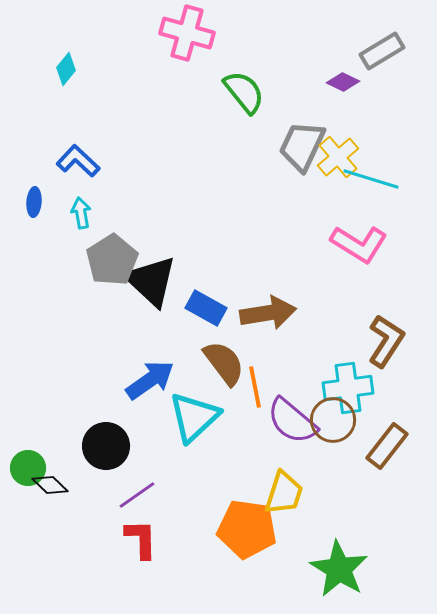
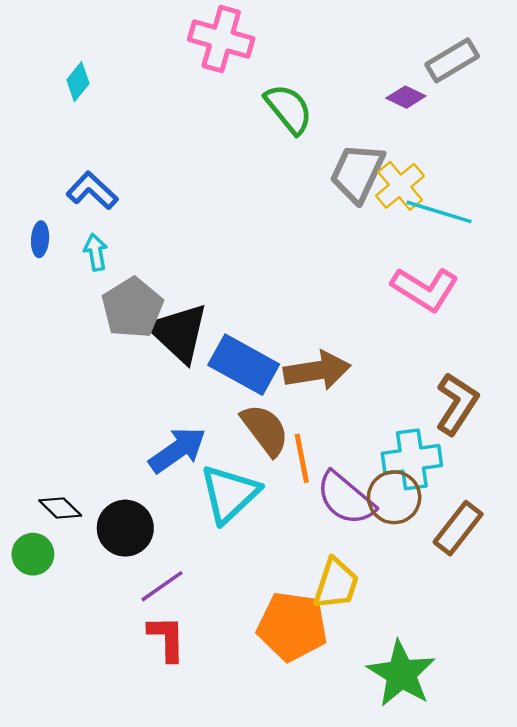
blue rectangle: (206, 308) -> (244, 365), size x1.4
black diamond: (50, 485) -> (60, 508), moved

